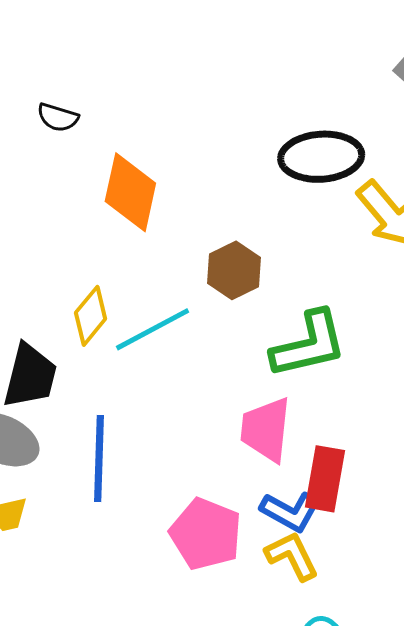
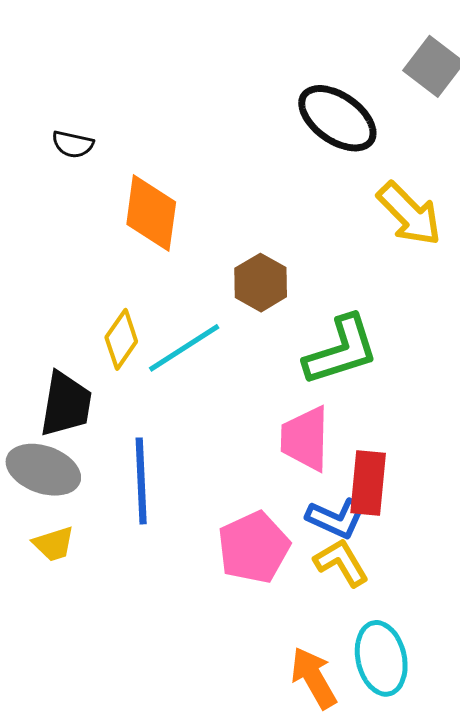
black ellipse: (321, 157) -> (337, 118), moved, turned 44
pink pentagon: (206, 534) -> (254, 547), turned 30

